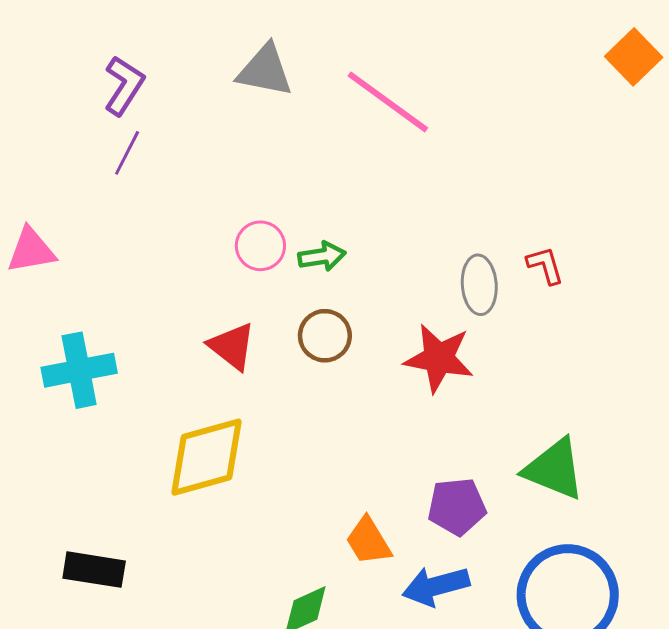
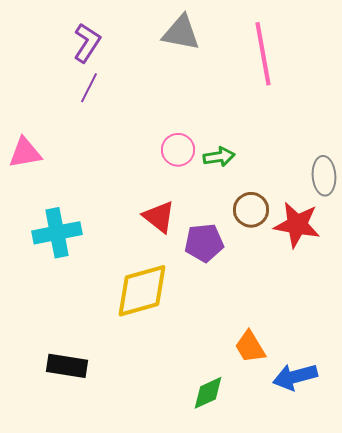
pink line: (388, 102) -> (263, 54), turned 44
brown circle: (325, 336) -> (251, 210), moved
purple pentagon: (457, 507) -> (204, 243), moved

